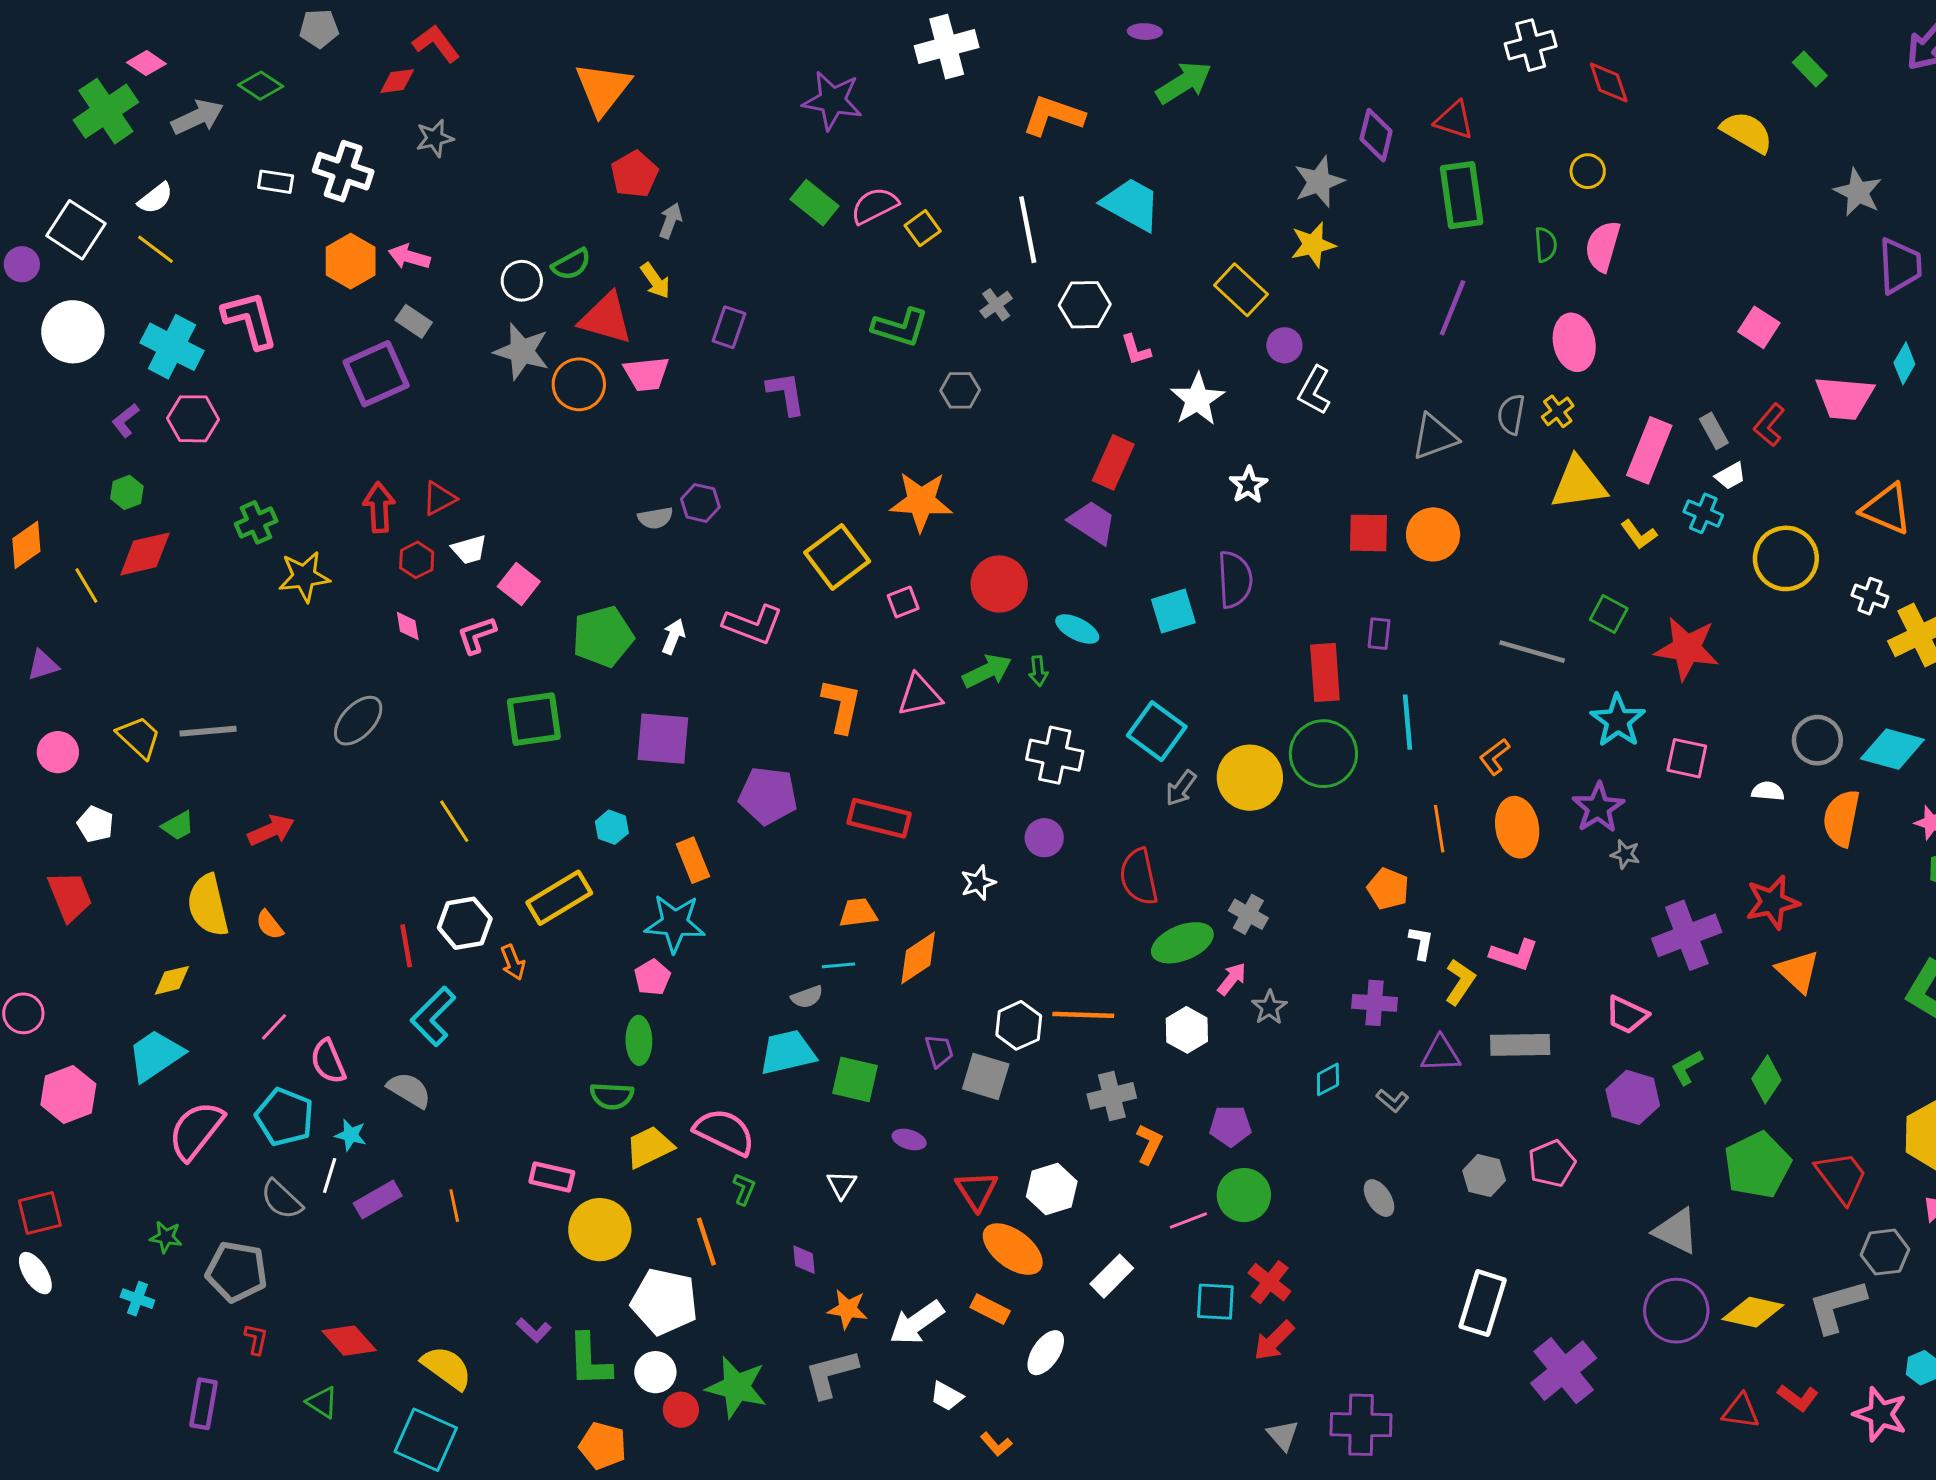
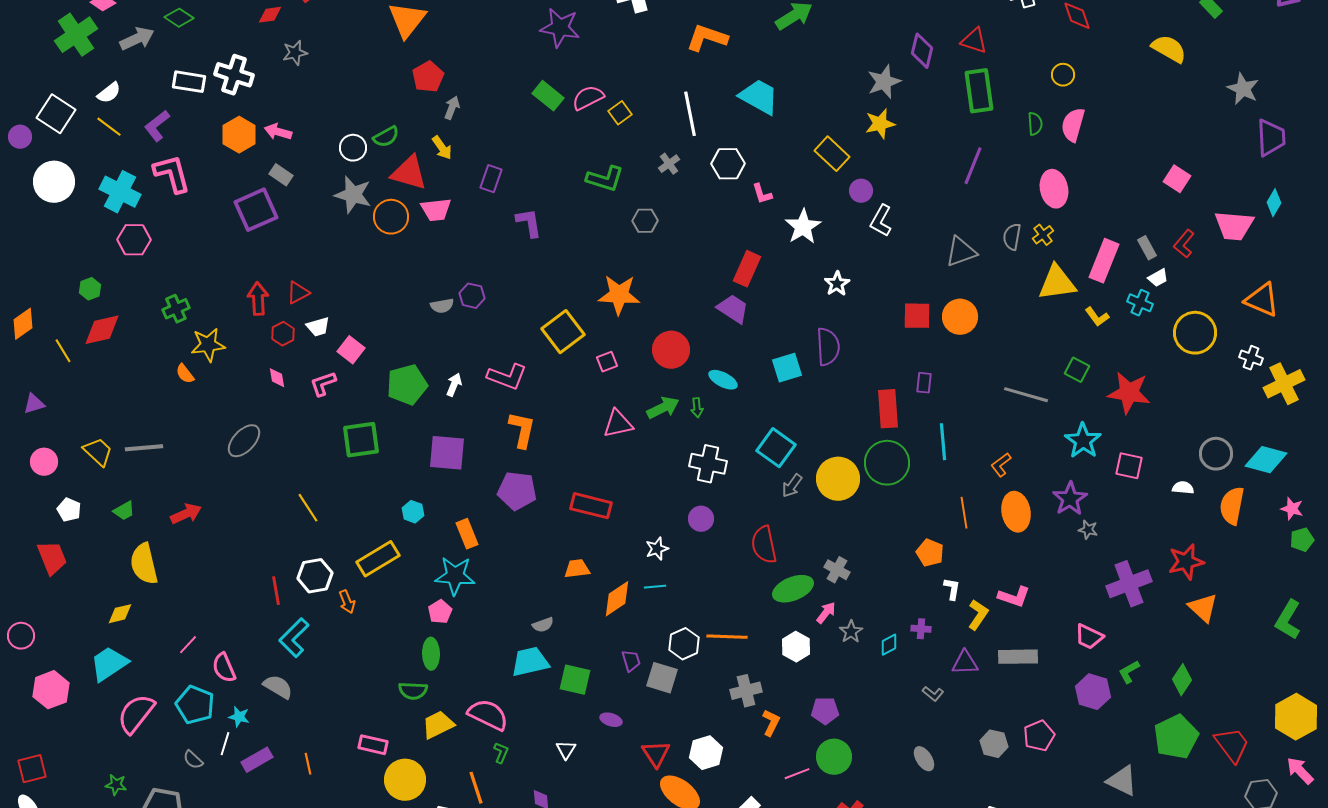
white rectangle: (276, 182) -> (189, 82), size x1.4
purple L-shape: (125, 420) -> (157, 126), moved, size x1.4
orange L-shape: (842, 706) -> (522, 430), moved
orange semicircle: (270, 925) -> (185, 374), moved
cyan line: (839, 965) -> (655, 587), moved
purple cross: (1375, 1003) -> (921, 629), size x0.7
cyan diamond: (1328, 1079) -> (889, 645), moved
gray semicircle: (282, 1200) -> (193, 760), size x0.7

